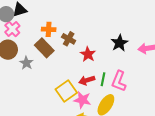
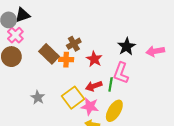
orange cross: (49, 29) -> (66, 60), moved
brown cross: (69, 39) -> (74, 44), turned 32
gray star: (26, 63) -> (38, 97), moved
pink L-shape: (119, 81) -> (121, 73), moved

